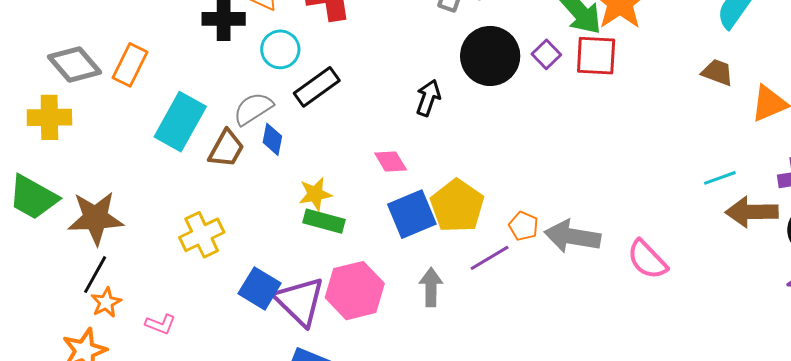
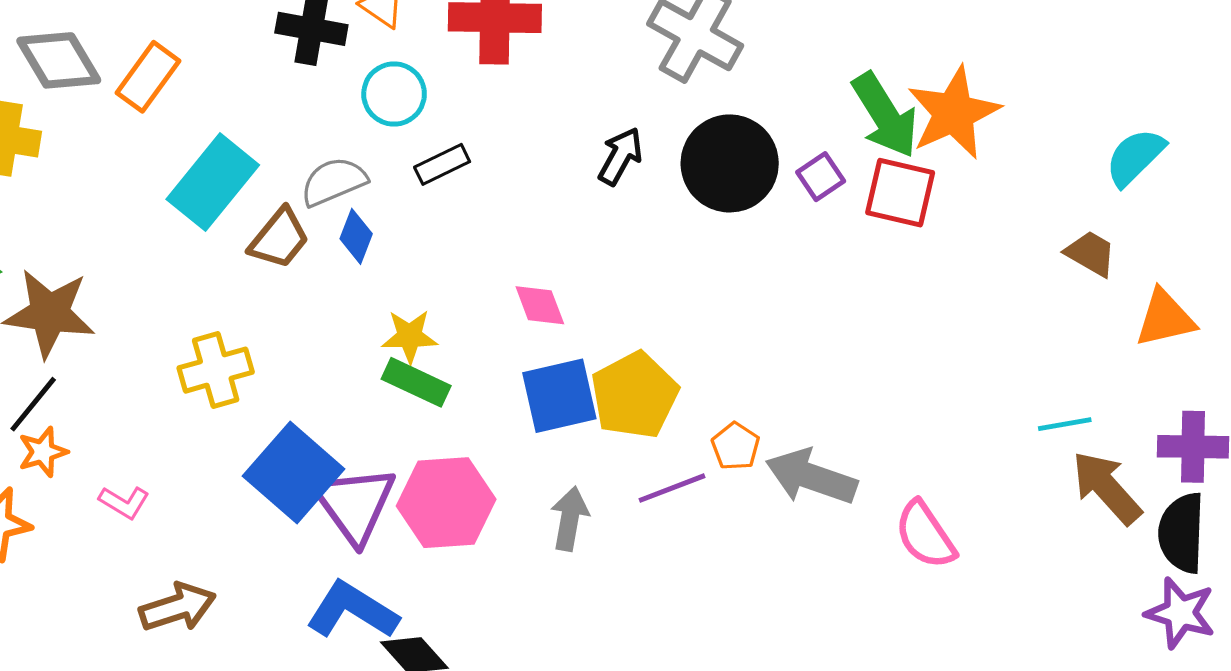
black rectangle: (317, 87) -> (442, 164), size x0.7
black arrow: (428, 98) -> (620, 156), moved
brown arrow: (752, 212) -> (1107, 488), turned 39
blue square: (260, 288) -> (294, 473), size x1.4

